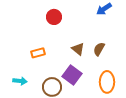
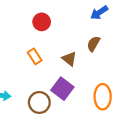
brown semicircle: (99, 49) -> (93, 44), moved
orange rectangle: (38, 53) -> (35, 56), moved, turned 72

